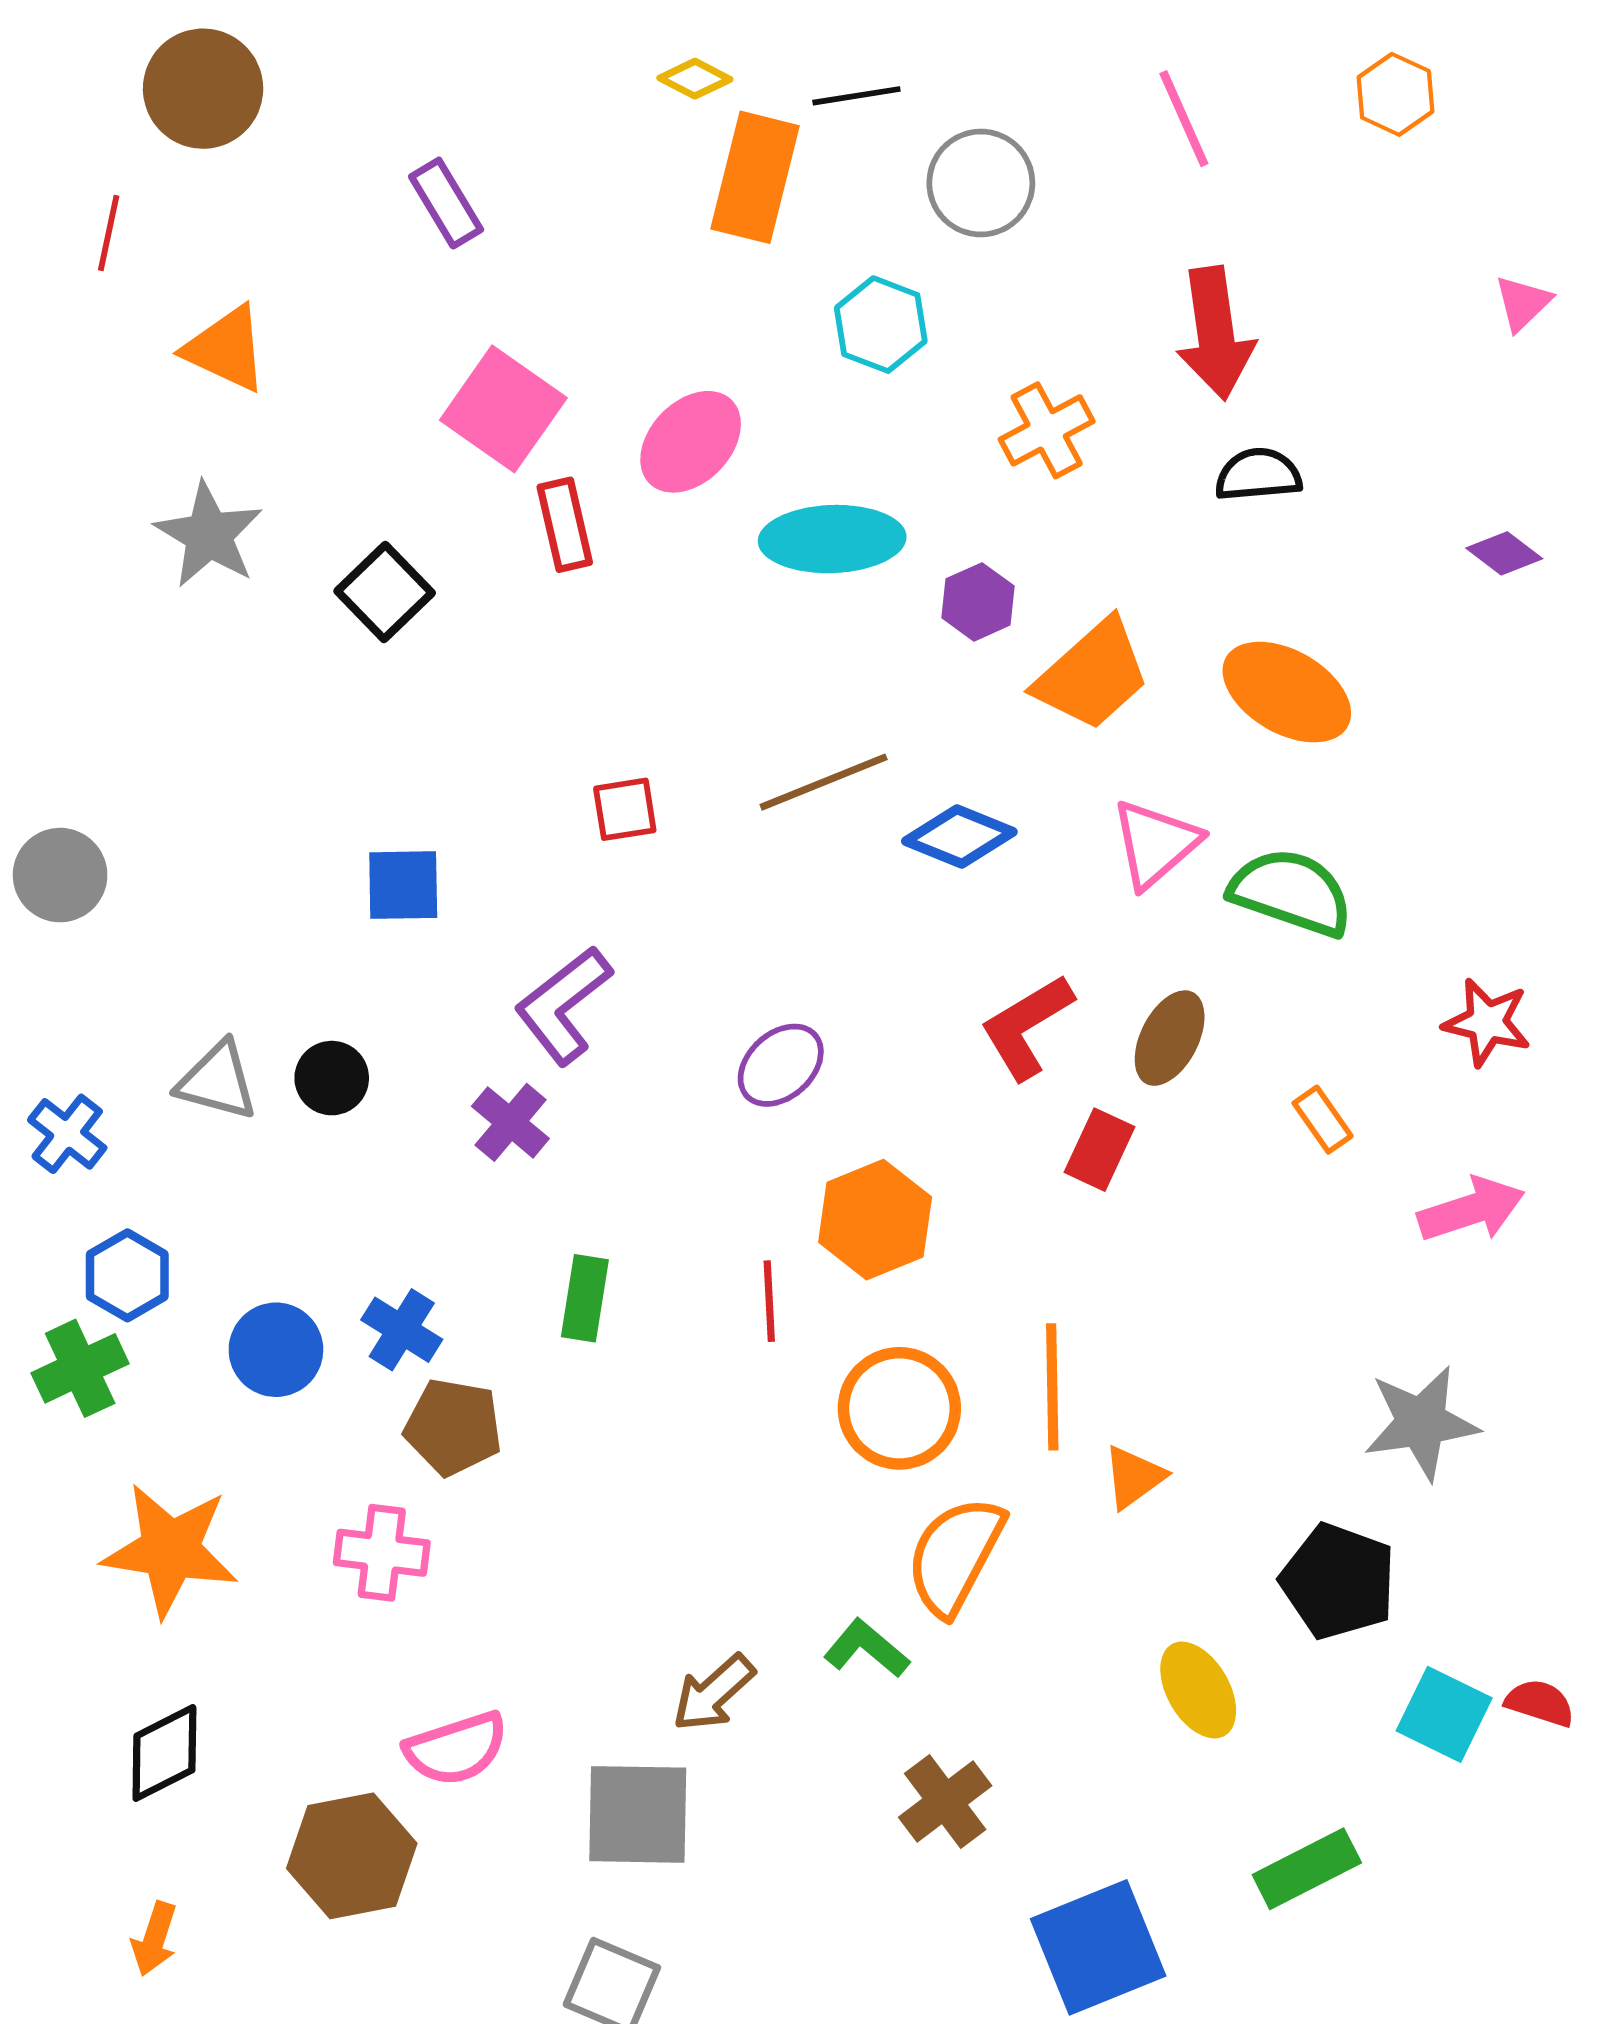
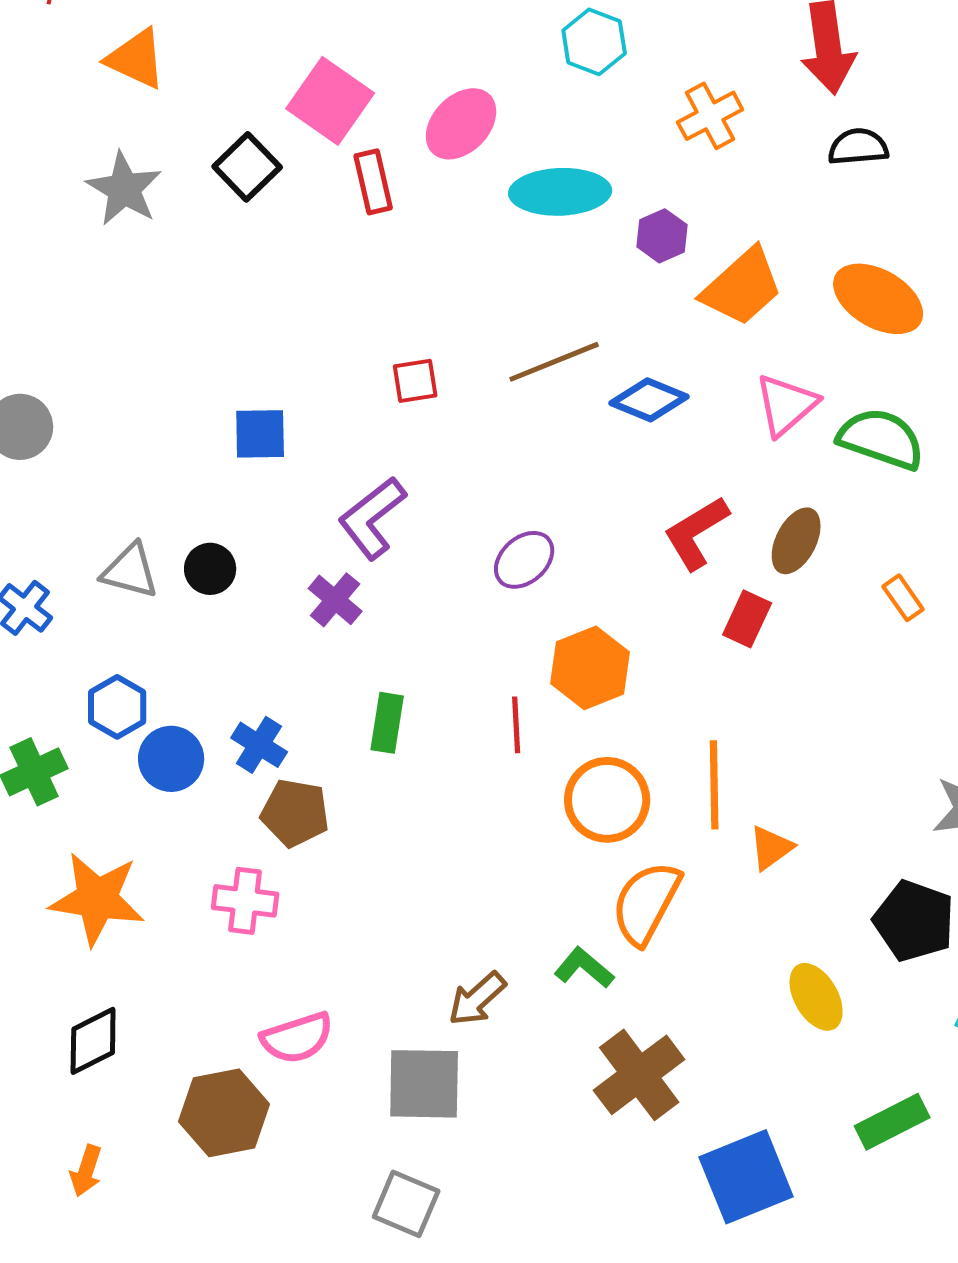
black square: (385, 592) -> (247, 167), moved
blue hexagon: (127, 1275) -> (117, 707), moved
brown cross: (945, 1802) -> (639, 1075), size x1.4

